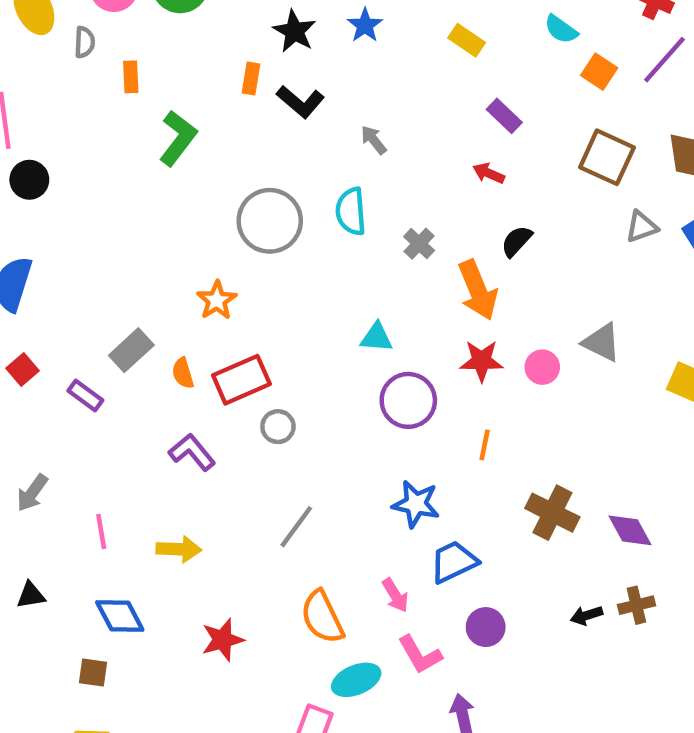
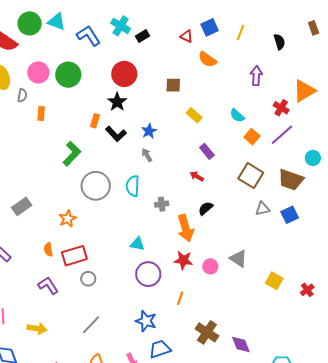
blue star: (365, 25) -> (149, 131), moved
green L-shape: (178, 138) -> (72, 154), moved
gray cross: (419, 244) -> (162, 204), turned 32
gray rectangle: (131, 350) -> (22, 206), moved

